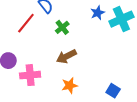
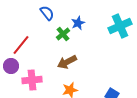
blue star: (98, 13) -> (78, 23), moved
red line: (26, 23) -> (21, 45), moved

